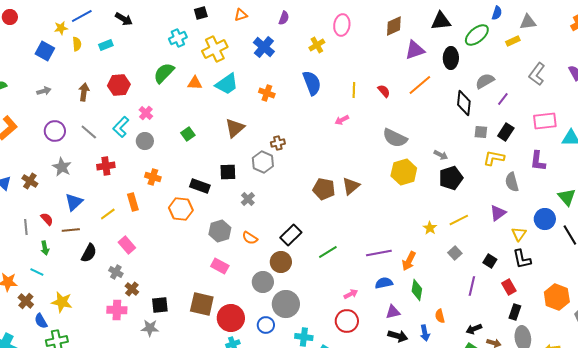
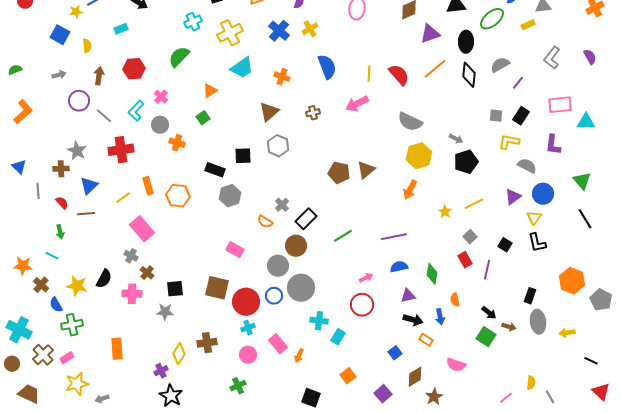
yellow semicircle: (77, 44) -> (87, 46), moved
yellow cross: (317, 45) -> (310, 29), moved
orange triangle: (195, 83) -> (210, 91), moved, turned -35
red semicircle: (384, 91) -> (399, 75), size x1.6
black diamond: (464, 103) -> (469, 75), moved
pink arrow: (342, 120) -> (357, 104), size x1.6
brown triangle: (235, 128) -> (269, 112), moved
purple circle: (55, 131) -> (79, 101), moved
brown cross: (278, 143) -> (313, 113), moved
red cross: (106, 166) -> (121, 150), size x1.4
orange cross: (153, 177) -> (177, 143), moved
brown cross: (30, 181) -> (61, 169), moved, turned -35
gray semicircle: (512, 182) -> (527, 166), turned 132
gray cross: (248, 199) -> (282, 205), moved
orange hexagon: (181, 209) -> (178, 196), moved
blue circle: (545, 219) -> (543, 194), moved
gray line: (26, 227) -> (38, 191), moved
gray hexagon: (220, 231) -> (230, 196), moved
pink rectangle: (127, 245) -> (142, 229), size x1.4
black semicircle: (89, 253) -> (104, 279), moved
orange arrow: (409, 261) -> (410, 190), moved
red rectangle: (509, 287) -> (465, 260), moved
blue circle: (266, 325) -> (274, 296), moved
black arrow: (474, 329) -> (489, 313), turned -119

